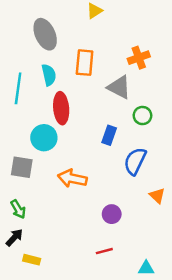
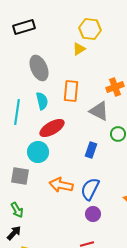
red ellipse: (61, 108) -> (52, 128), turned 65
blue semicircle: (135, 161) -> (90, 189), moved

